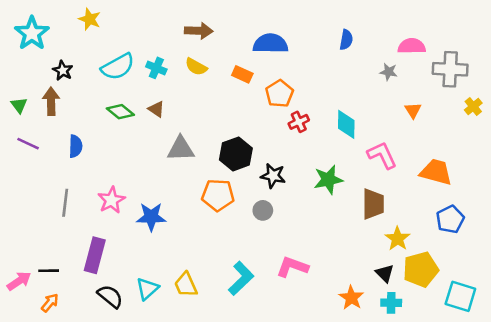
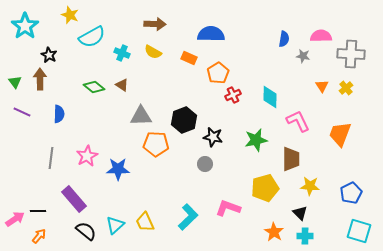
blue semicircle: (346, 40) -> (284, 39), moved
cyan semicircle: (118, 67) -> (92, 37), moved
yellow cross: (473, 106) -> (346, 88), moved
orange trapezoid: (436, 172) -> (340, 134), turned -84
orange pentagon: (218, 195) -> (156, 144), moved
blue pentagon: (450, 219) -> (351, 193), moved
yellow star: (398, 239) -> (310, 186), turned -30
purple rectangle: (95, 255) -> (74, 199), turned -56
yellow pentagon: (421, 269) -> (265, 188), moved

